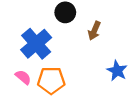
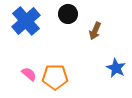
blue cross: (36, 44) -> (26, 21), moved

